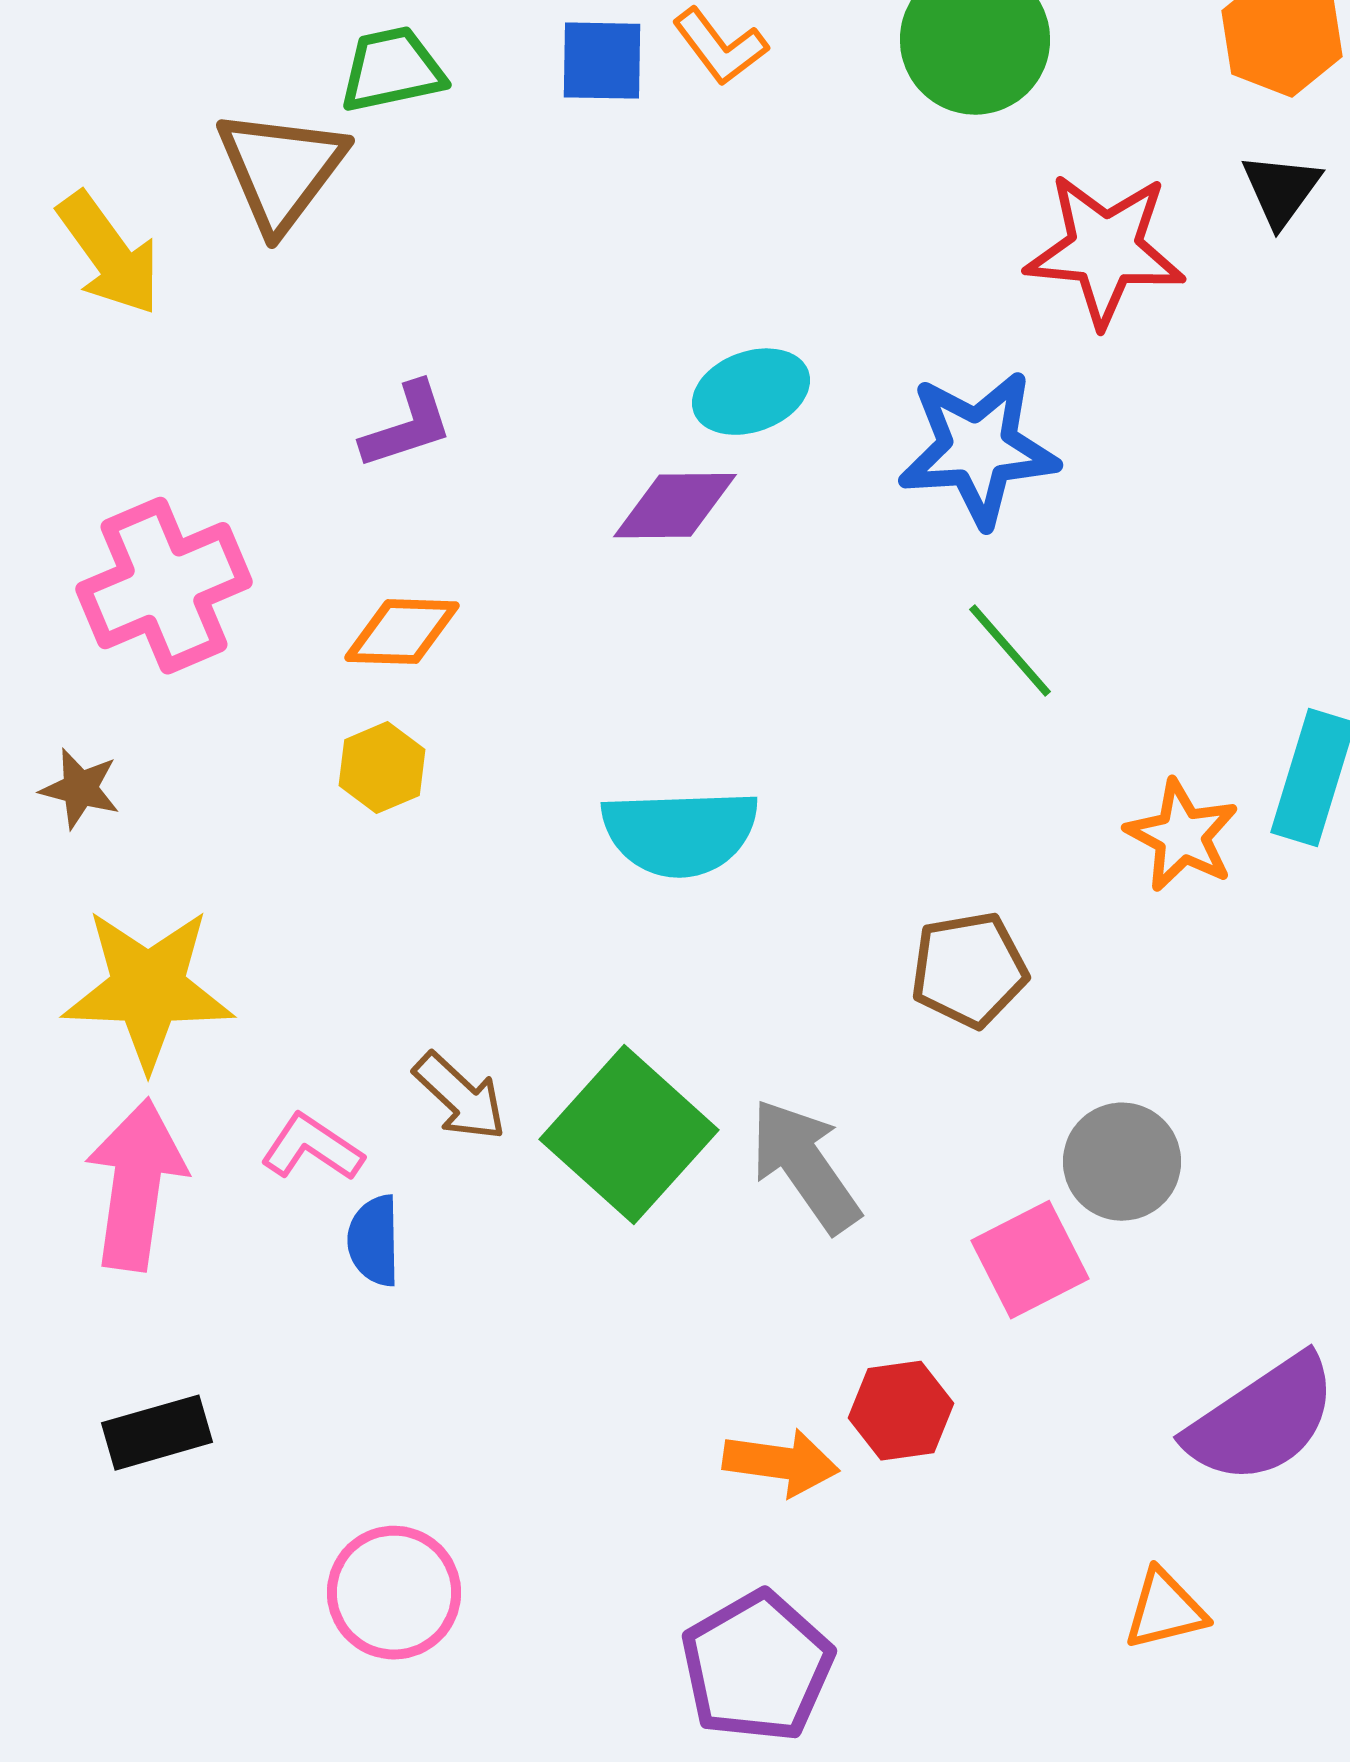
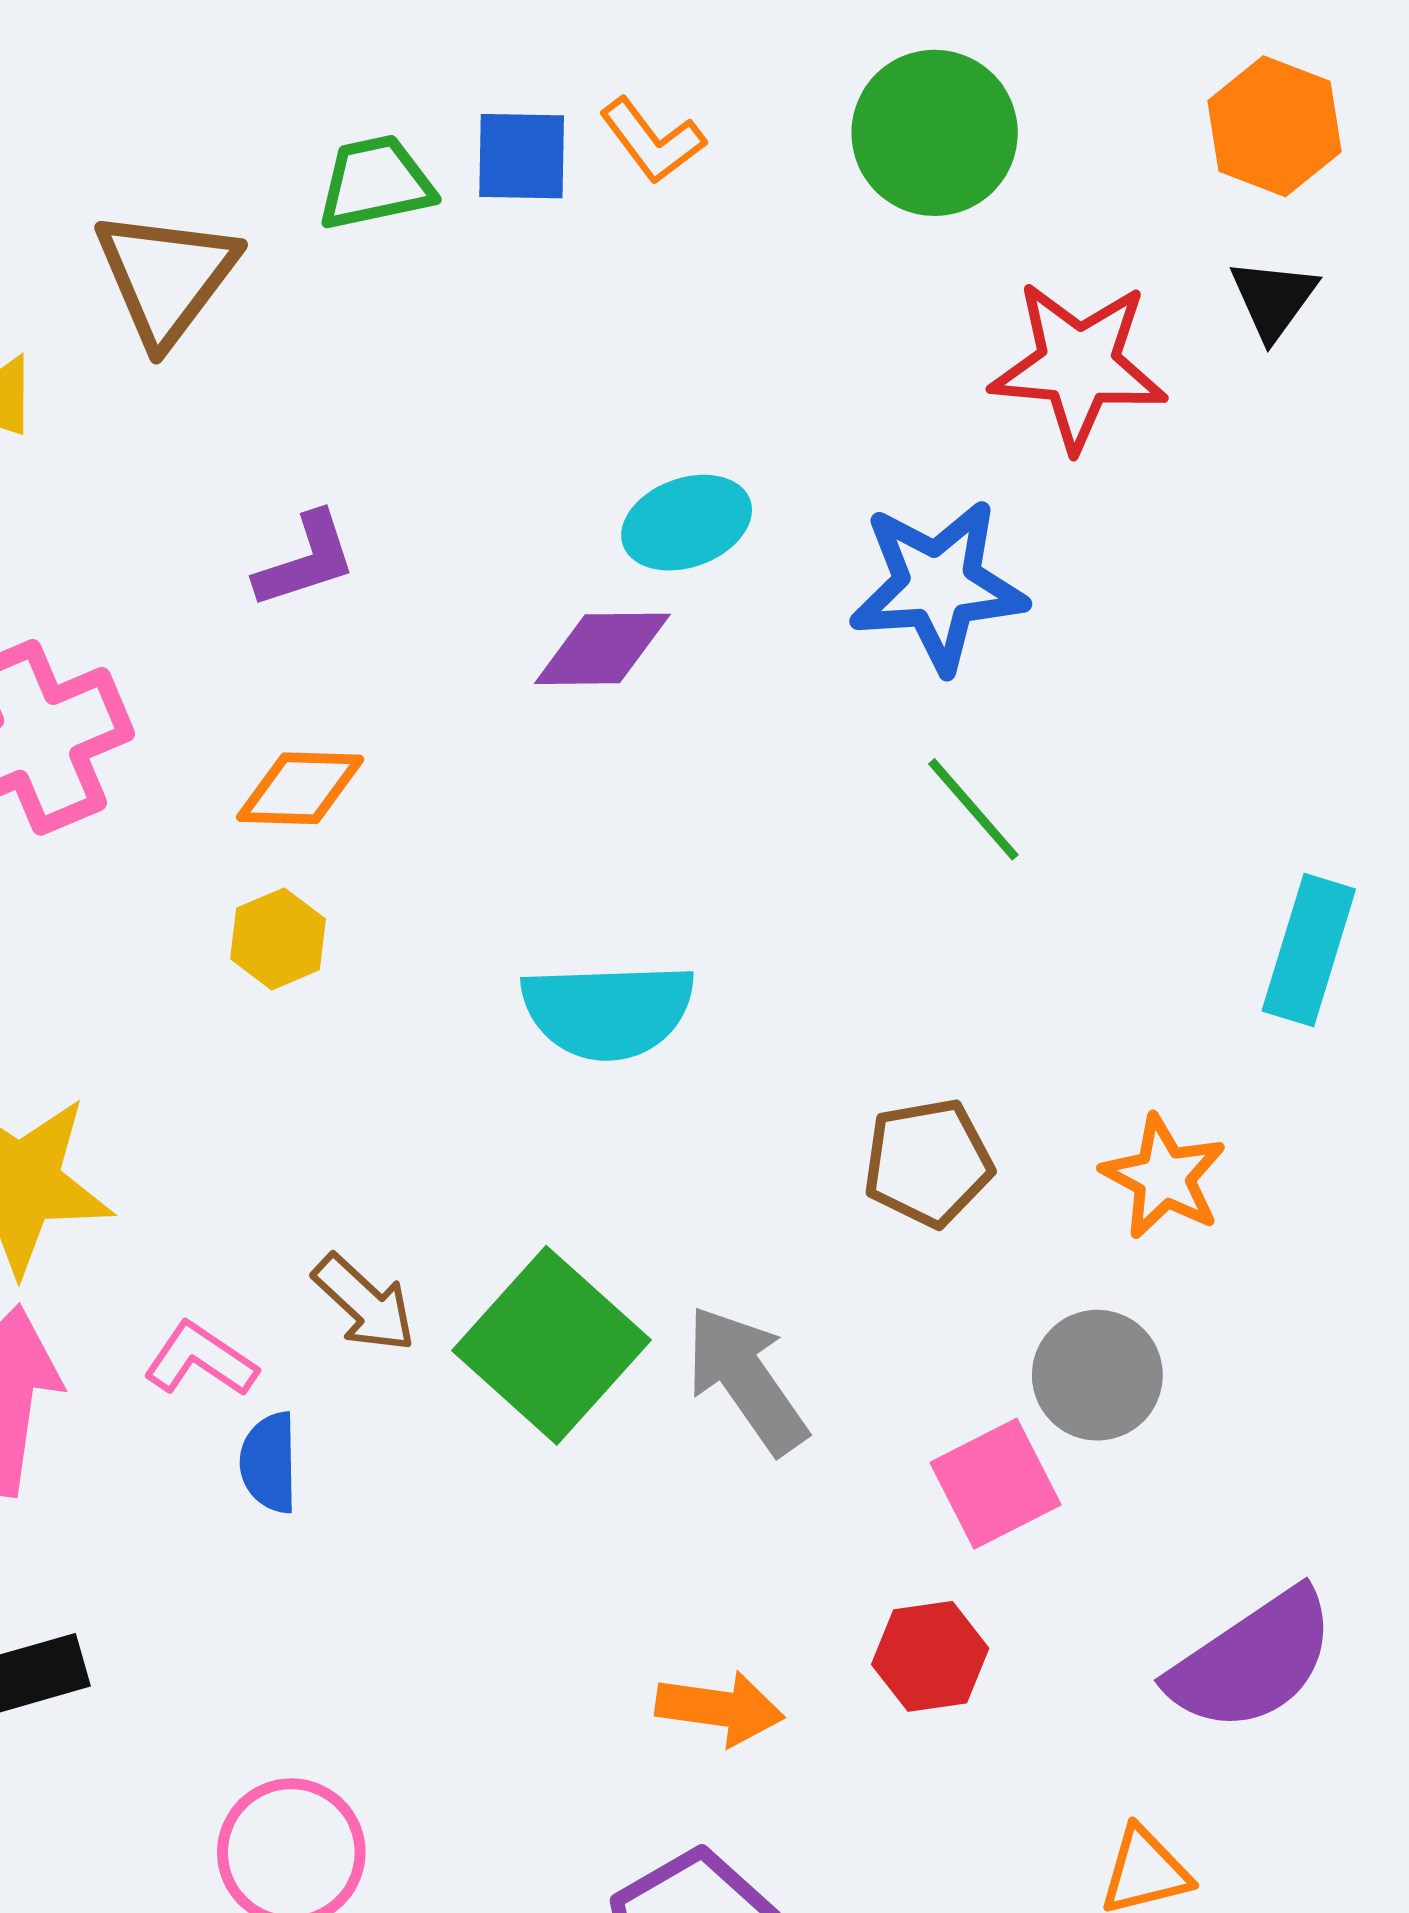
green trapezoid: (392, 70) -> (375, 183), moved
orange star: (1182, 836) -> (1164, 1177), moved
red hexagon: (901, 1411) -> (930, 1656), moved

